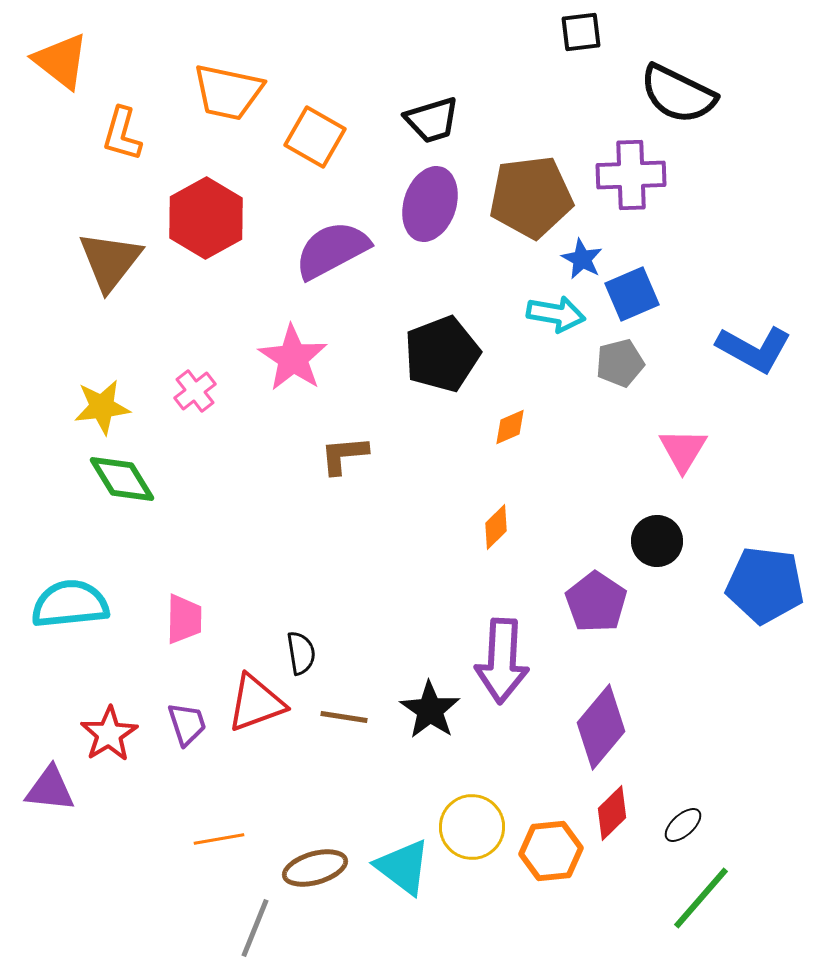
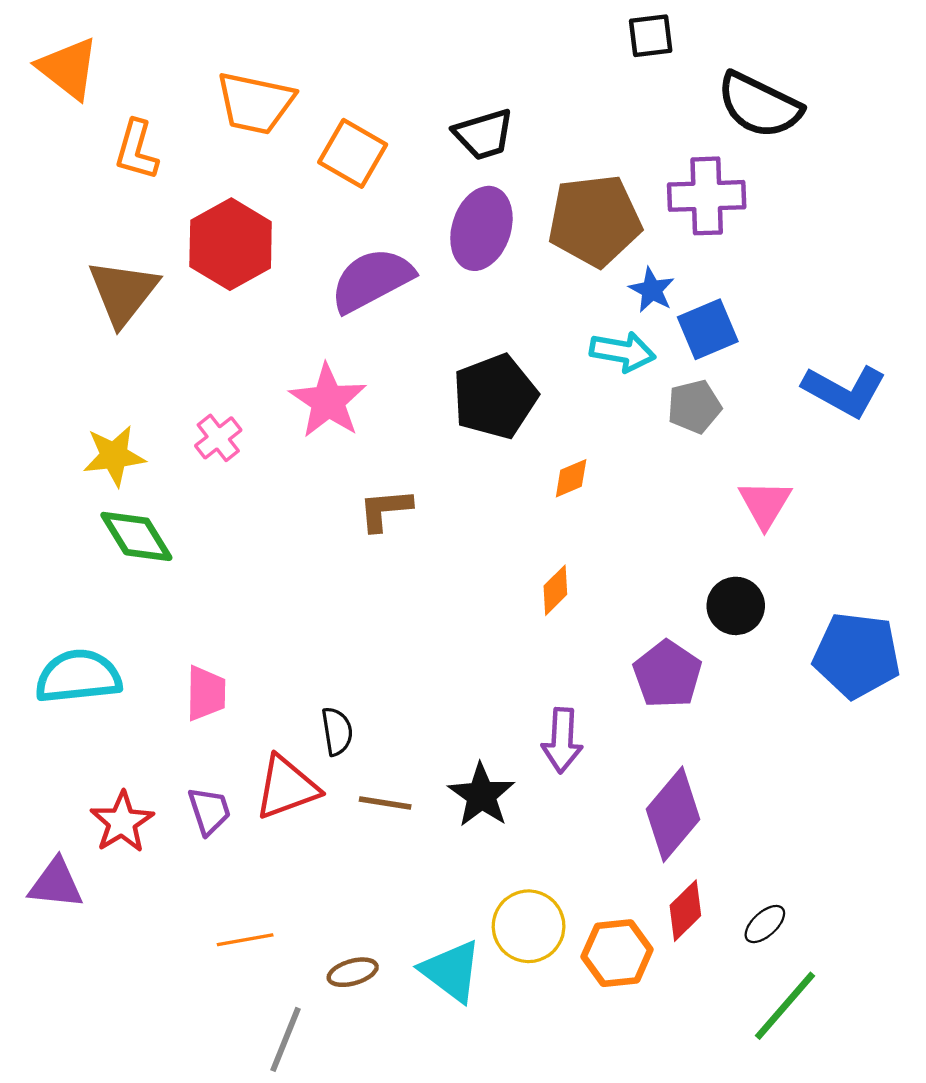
purple arrow: (502, 661) -> (562, 740), size x0.7
brown ellipse: (315, 868) -> (353, 972), size x0.7

